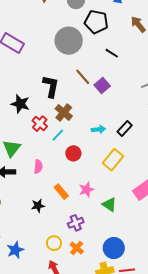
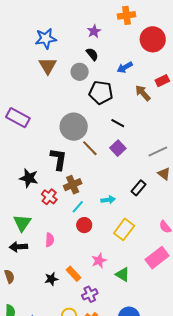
gray circle: (69, 41) -> (74, 127), moved
purple square: (102, 86) -> (118, 148), moved
brown cross: (64, 112) -> (73, 185), turned 30
black rectangle: (125, 128) -> (139, 188), moved
cyan line: (58, 135) -> (78, 207), moved
orange rectangle: (61, 192) -> (73, 274), moved

